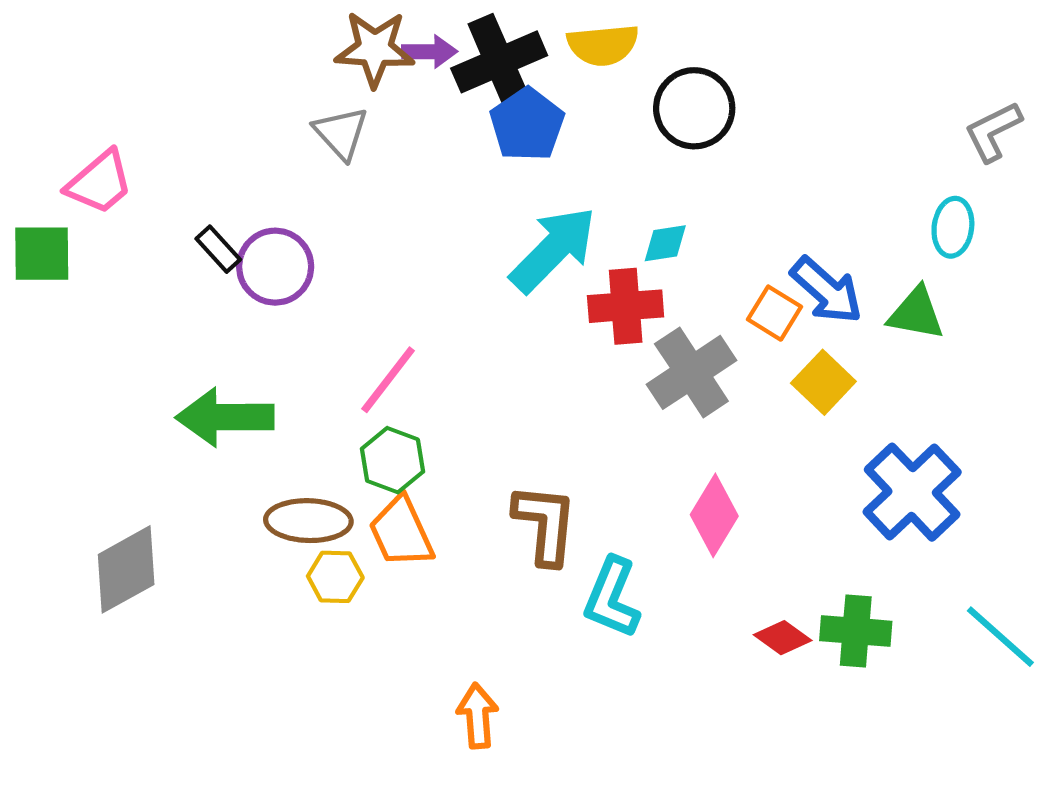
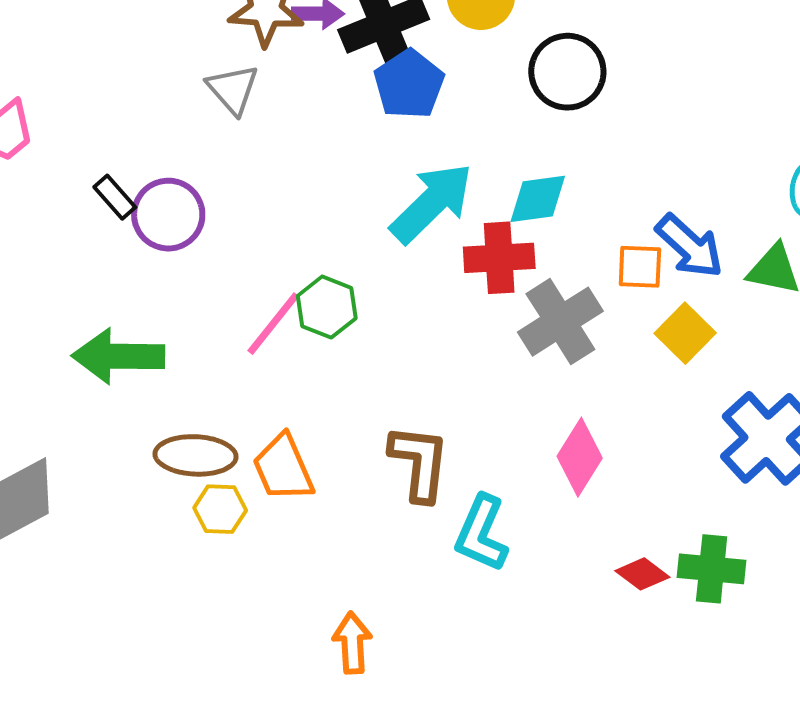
cyan diamond: (665, 243) -> (538, 199), size x1.4
orange square: (774, 313) -> (640, 267), turned -30
green hexagon: (393, 460) -> (327, 307), moved

